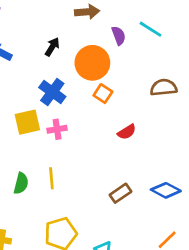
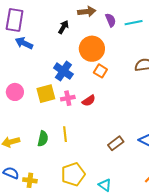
cyan line: (150, 29) -> (134, 23), turned -42
purple semicircle: (119, 36) -> (111, 20), moved
black arrow: (52, 47) -> (63, 27), moved
red semicircle: (127, 132) -> (89, 101), moved

